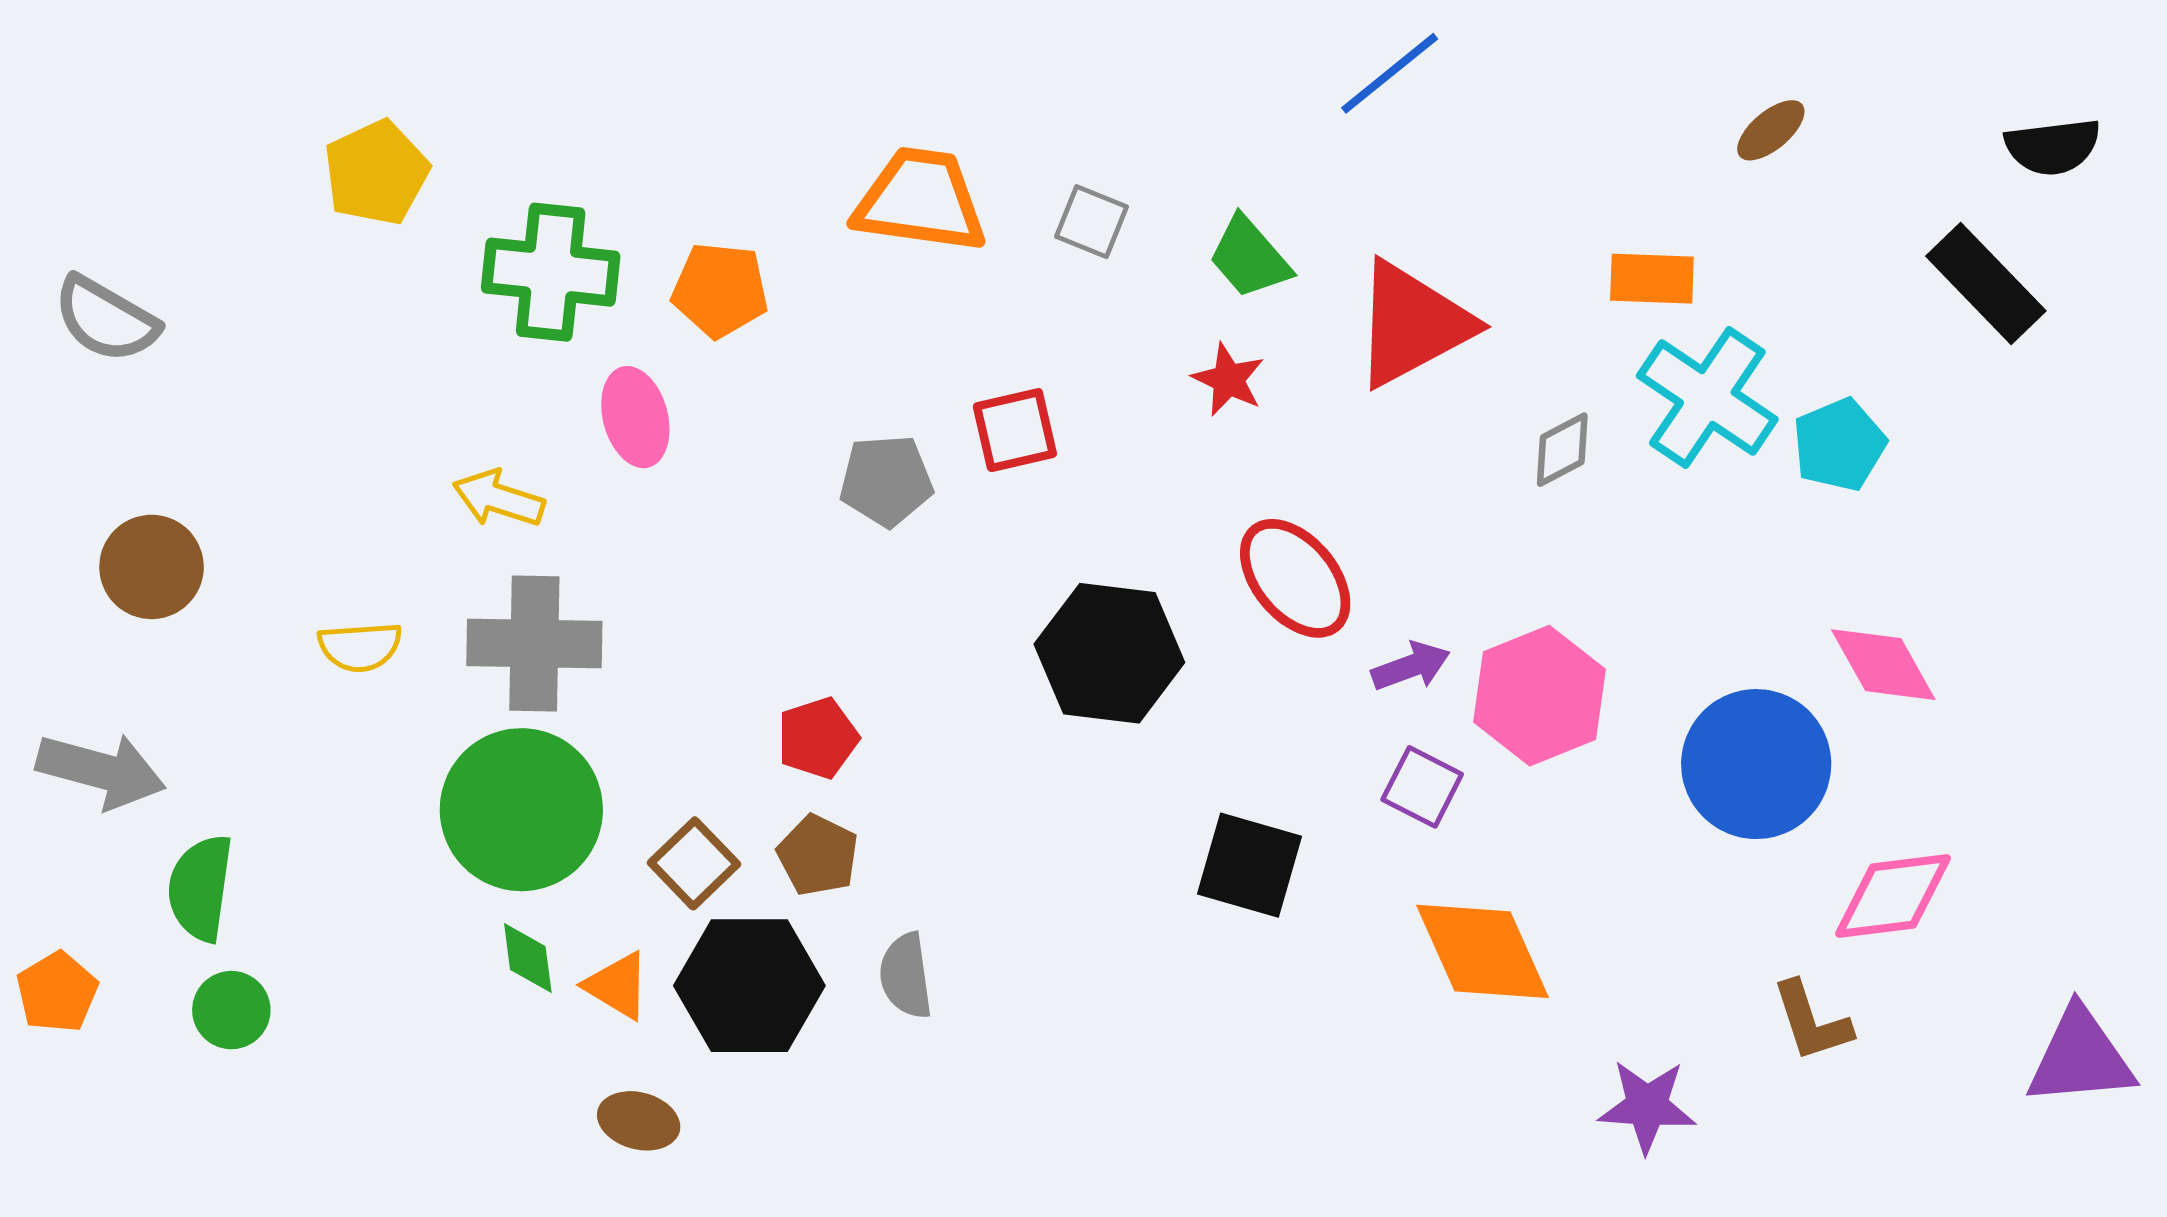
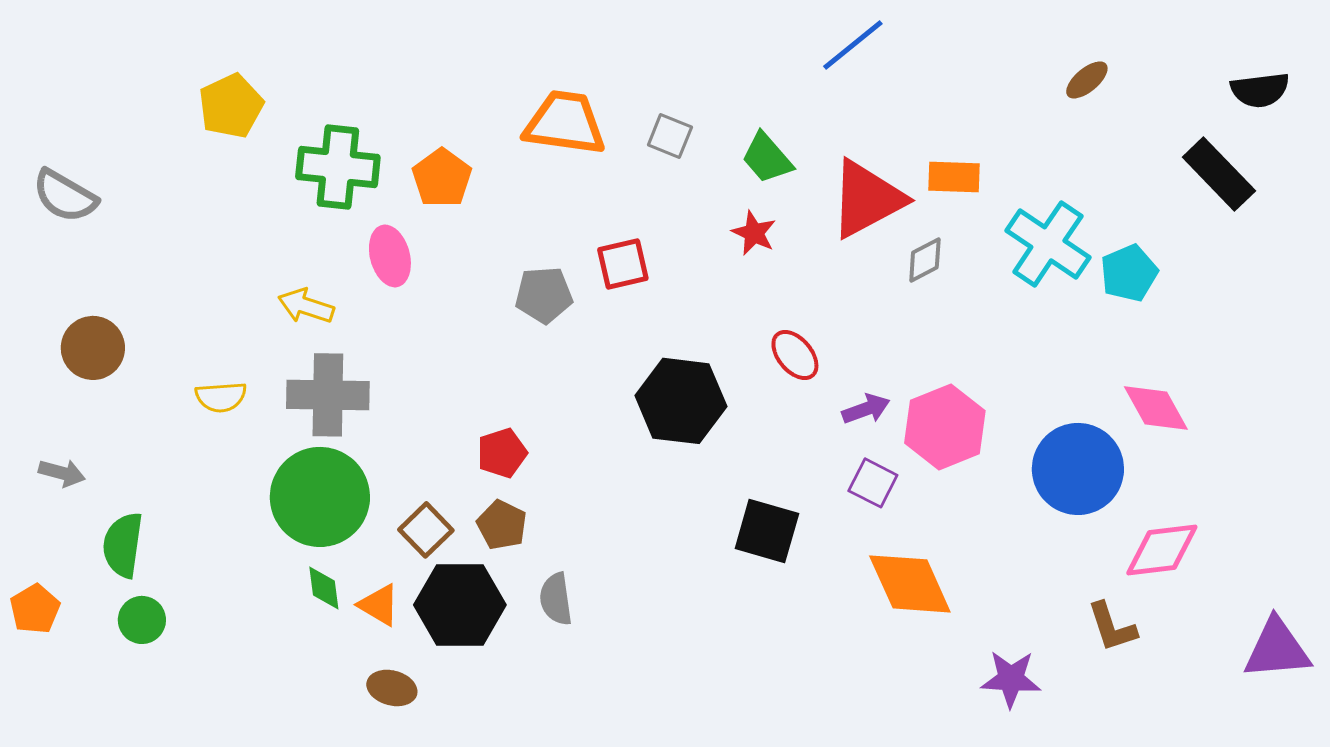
orange rectangle: (1652, 279) -> (954, 177), moved
orange pentagon: (720, 290) -> (442, 178), turned 30
gray diamond: (1562, 450) -> (925, 260), moved
red ellipse: (1295, 578) -> (795, 355), size x0.7
gray arrow: (101, 771) -> (62, 473), size x0.6

